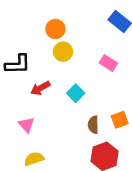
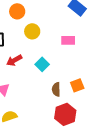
orange circle: (55, 29) -> (17, 11), moved
pink rectangle: (108, 63) -> (68, 40), turned -32

